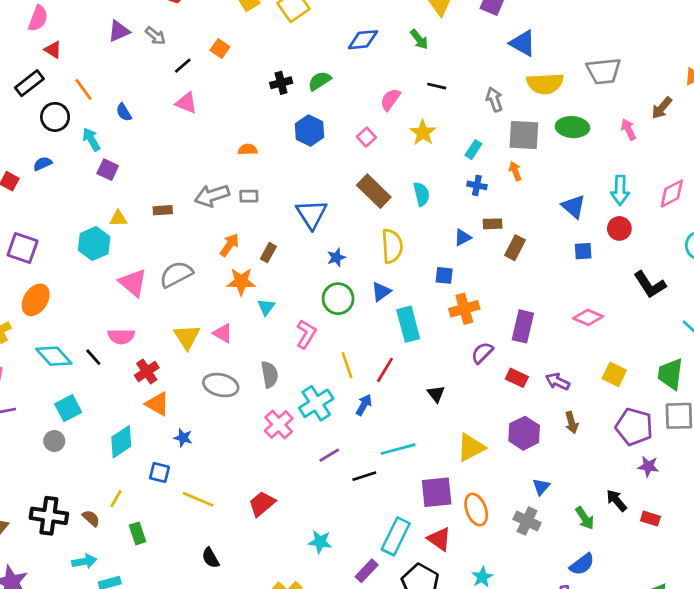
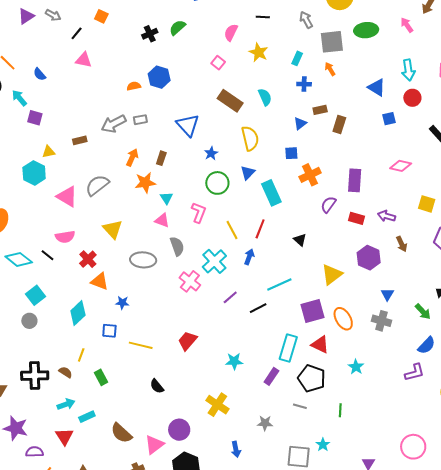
blue hexagon: (310, 131) -> (159, 77), moved
pink triangle: (223, 333) -> (162, 220), moved

